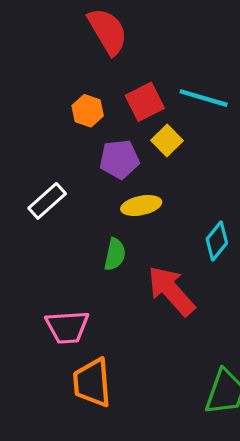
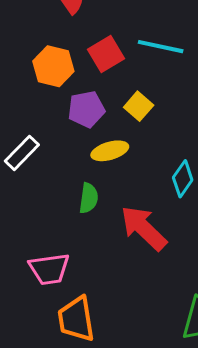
orange hexagon: (88, 111) -> (53, 66), size x1.4
yellow square: (167, 140) -> (139, 106), moved

